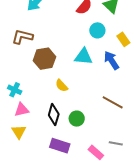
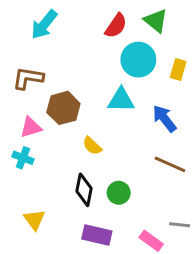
cyan circle: (97, 30) -> (138, 60), size x1.5
yellow rectangle: (123, 39) -> (178, 70), turned 56
blue arrow: (111, 60) -> (164, 119), moved
pink triangle: (22, 110) -> (31, 127), moved

